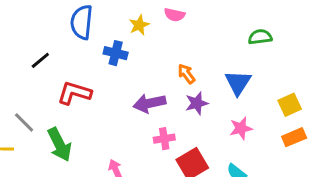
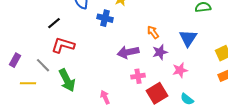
red L-shape: (74, 93) -> (63, 45), moved
pink star: (241, 128) -> (180, 70), moved

